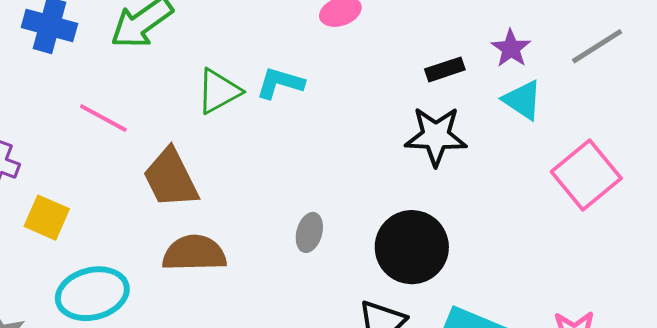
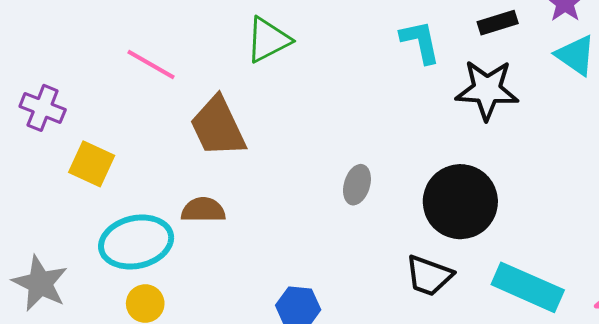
cyan L-shape: (280, 83) -> (420, 42), moved, turned 60
brown semicircle: (194, 253) -> (203, 210), moved, size x0.7

